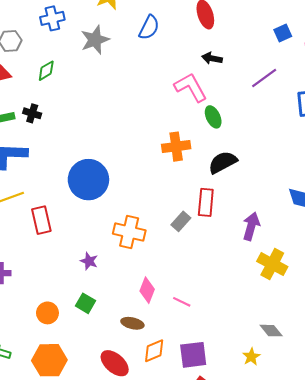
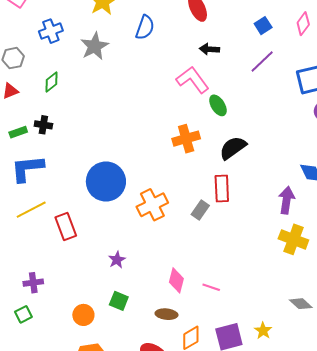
blue square: (283, 33) -> (263, 26), moved
purple arrow: (251, 226) -> (287, 200), moved
orange cross: (129, 232) -> (152, 205), moved, turned -32
purple star: (89, 261) -> (117, 260), turned 30
yellow star: (251, 357) -> (263, 331), moved

